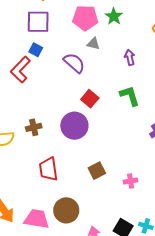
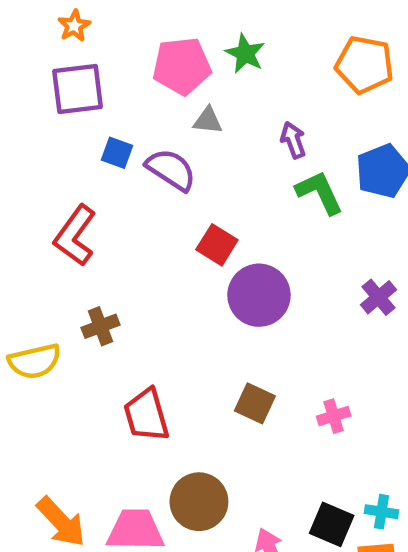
blue square: (36, 50) -> (117, 153), moved
red L-shape: (20, 70) -> (75, 236), moved
green L-shape: (130, 96) -> (319, 192), moved
purple circle: (74, 126) -> (259, 295), moved
brown square: (97, 171) -> (255, 403), turned -30

